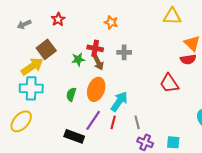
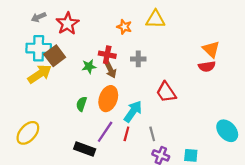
yellow triangle: (172, 16) -> (155, 19), moved
red star: (58, 19) -> (68, 24), size x1.5
gray arrow: (24, 24) -> (39, 17), moved
red trapezoid: (169, 83) -> (166, 92), moved
cyan cross: (31, 88) -> (39, 48), moved

